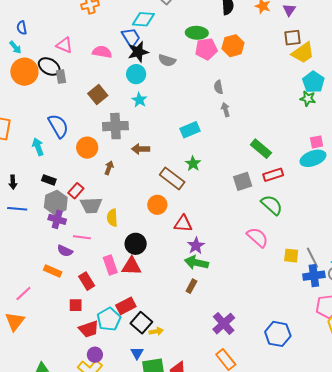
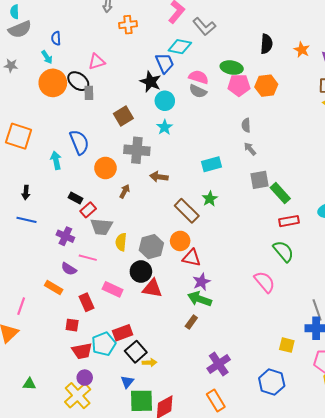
pink triangle: (64, 45) -> (97, 62), turned -48
pink semicircle: (102, 52) -> (199, 77), moved
black star: (138, 52) -> (151, 82), moved, turned 30
gray arrow: (225, 110) -> (250, 149), turned -32
black rectangle: (49, 180) -> (75, 198), moved
gray square: (243, 181) -> (260, 180), moved
gray hexagon: (56, 202) -> (151, 247), moved
orange circle: (157, 205) -> (180, 241), moved
yellow square: (291, 256) -> (287, 345), moved
pink rectangle: (110, 265) -> (113, 289), turned -54
red triangle: (131, 266) -> (152, 288), moved
pink line: (23, 294) -> (21, 306), turned -36

